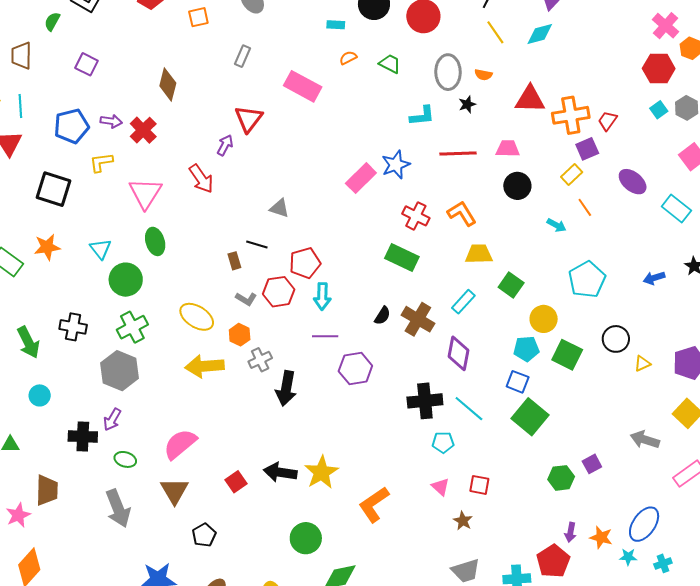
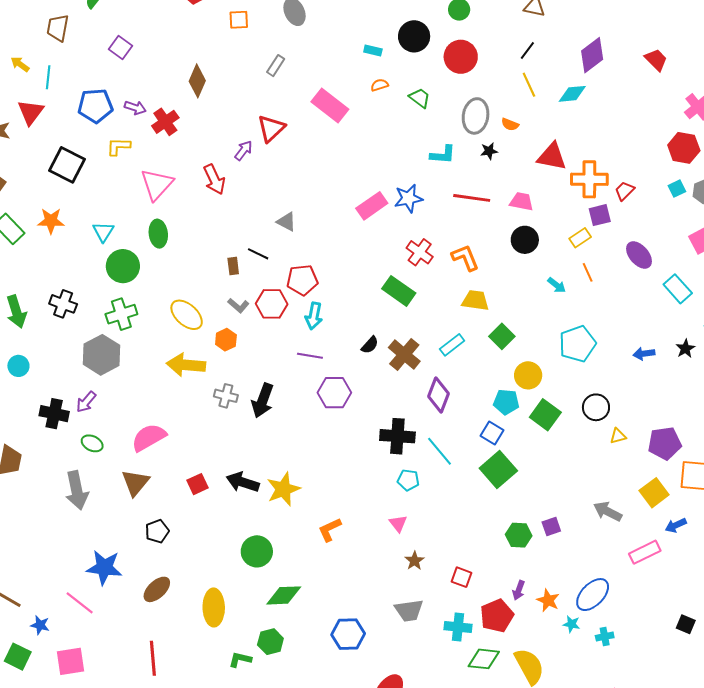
gray cross: (260, 360) -> (226, 396), moved, turned 30
red square: (479, 485) -> (462, 577), moved
orange L-shape: (374, 504) -> (330, 530), size x0.7

